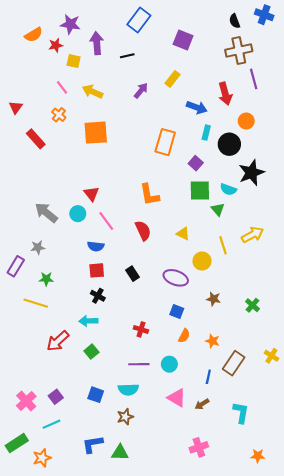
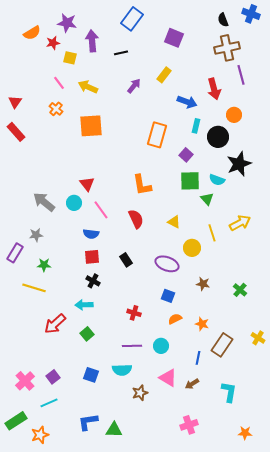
red rectangle: (36, 139) -> (16, 132), moved
orange semicircle: (184, 336) -> (175, 319), turned -144
brown star: (125, 417) -> (140, 393), moved

